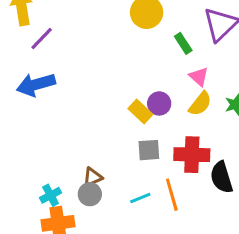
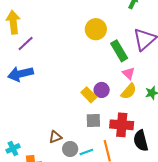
green rectangle: (183, 43) -> (119, 51), size x1.5
gray circle: (90, 194) -> (70, 149), moved
cyan cross: (51, 195) -> (13, 148), moved

